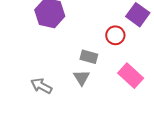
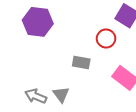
gray triangle: (82, 78) -> (61, 94), moved

